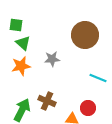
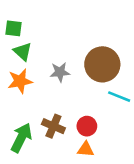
brown circle: (85, 35) -> (102, 64), moved
red circle: (88, 108) -> (87, 126), moved

